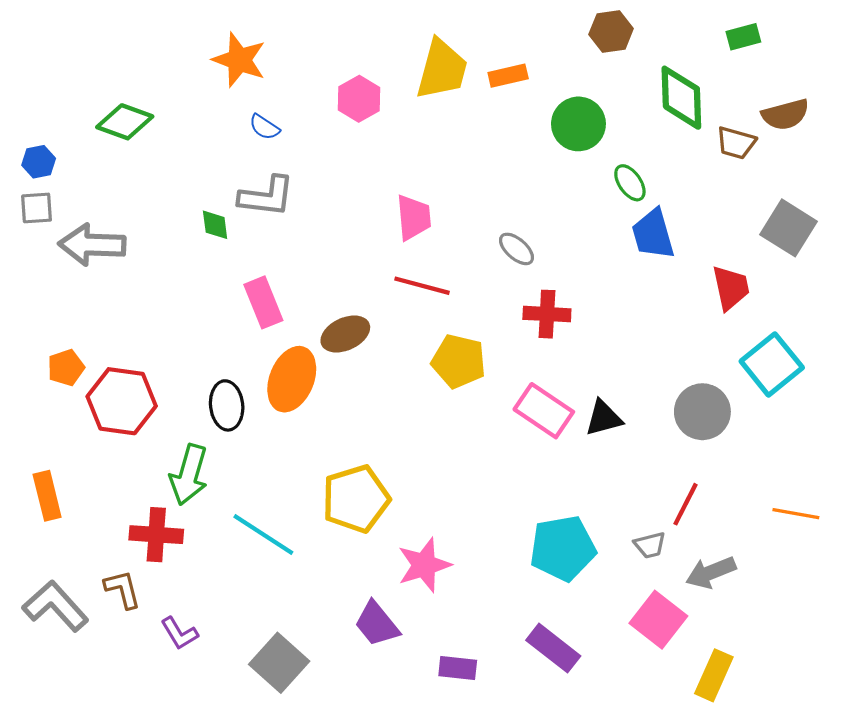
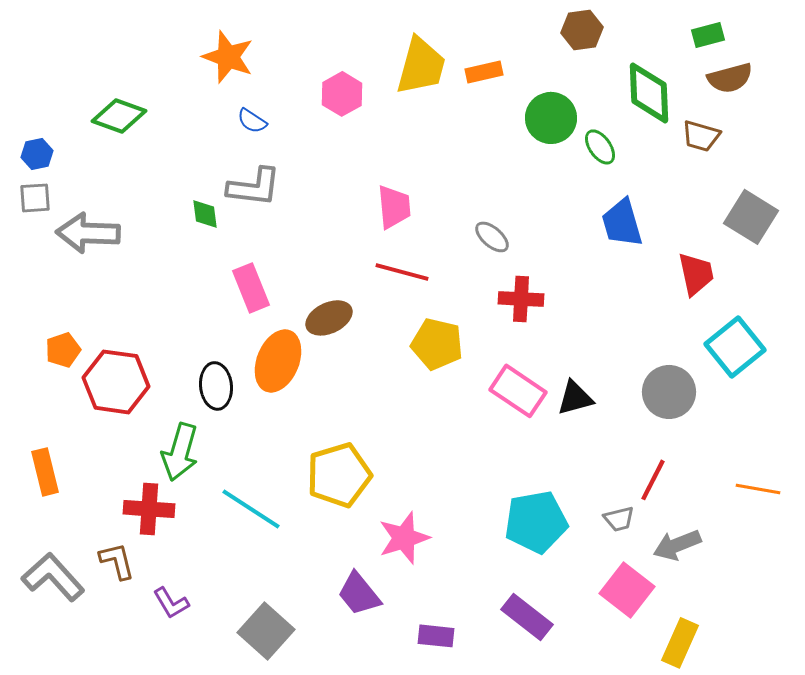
brown semicircle: (785, 114) -> (730, 78), moved
green ellipse: (630, 183) -> (600, 147), moved

